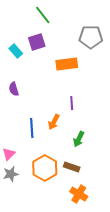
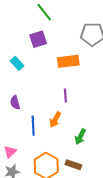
cyan rectangle: (16, 51) -> (17, 63), moved
purple semicircle: (14, 89) -> (15, 103), moved
purple line: (72, 103) -> (65, 95), moved

